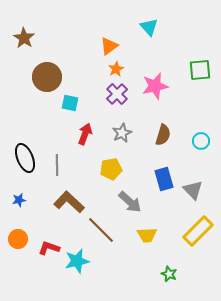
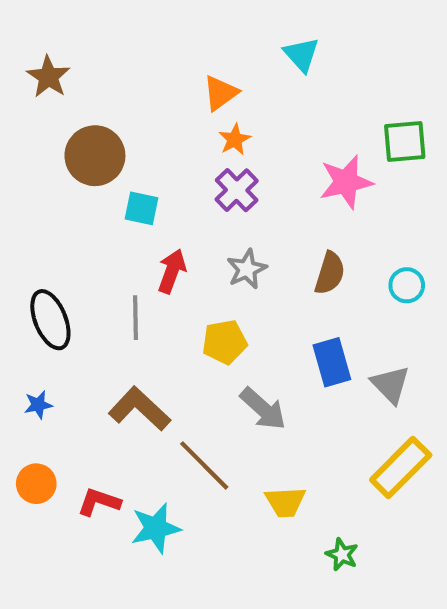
pink star: (155, 86) -> (346, 182), moved
gray line: (57, 165) -> (135, 318), moved
yellow trapezoid: (147, 235) -> (285, 502), moved

